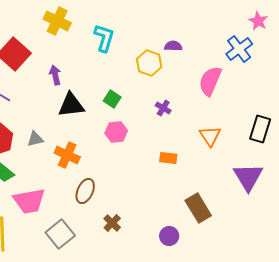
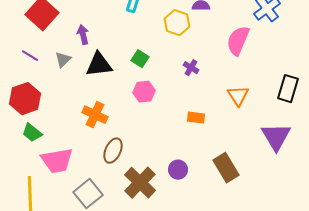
gray triangle: (35, 139) -> (63, 60), moved, turned -30
brown cross: (112, 223) -> (140, 183), size x1.8
purple circle: (169, 236) -> (178, 170), moved

